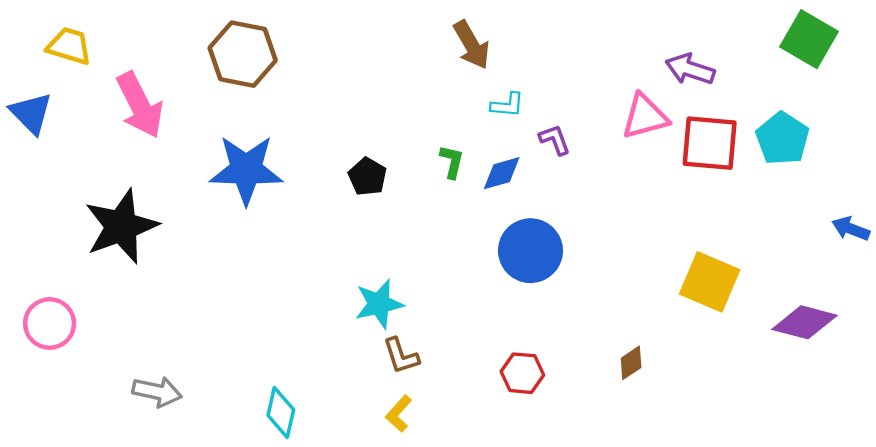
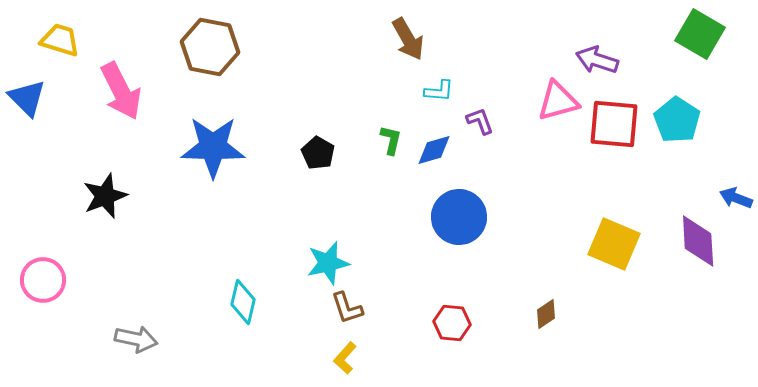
black star: (121, 226) -> (105, 196), size x0.7
purple diamond: (804, 322) -> (698, 241), moved, turned 72
cyan diamond: (281, 413) -> (243, 302), moved

